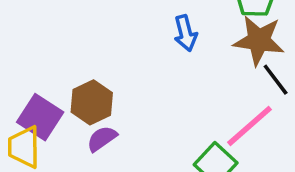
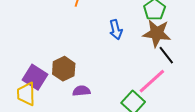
purple semicircle: (102, 139) -> (81, 91), moved, turned 30

